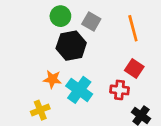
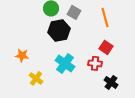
orange star: (52, 79) -> (22, 55), moved
yellow cross: (40, 110) -> (36, 78), turned -32

